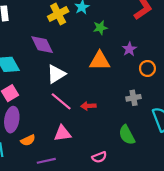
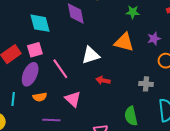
white triangle: (56, 74) -> (91, 55), moved
pink line: (61, 101) -> (60, 69), moved
pink triangle: (62, 133) -> (73, 99), turned 36

